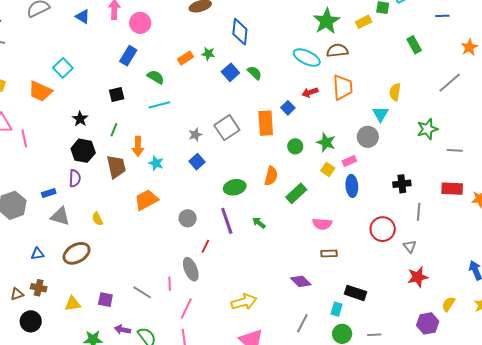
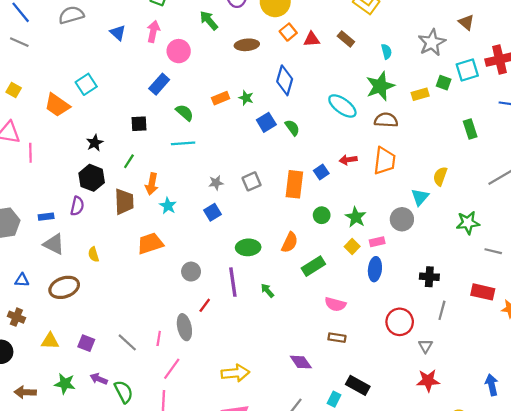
cyan ellipse: (307, 57) -> (342, 106), moved
gray square: (227, 128) -> (252, 181), size x0.7

